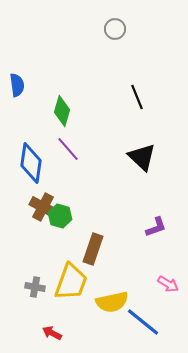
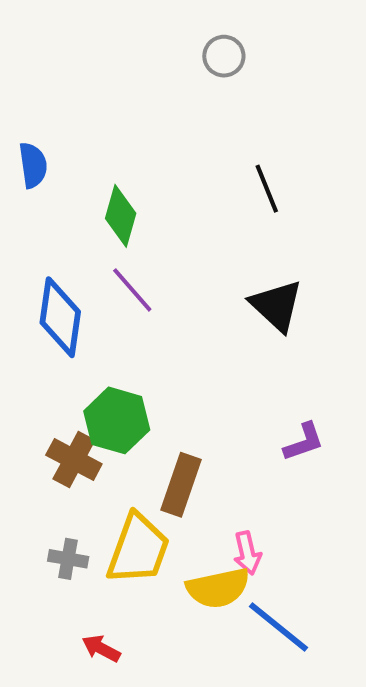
brown cross: (43, 207) -> (74, 459), moved
green hexagon: (60, 216) -> (117, 420), size x1.4
pink arrow: (168, 284) -> (247, 553), moved, turned 45

